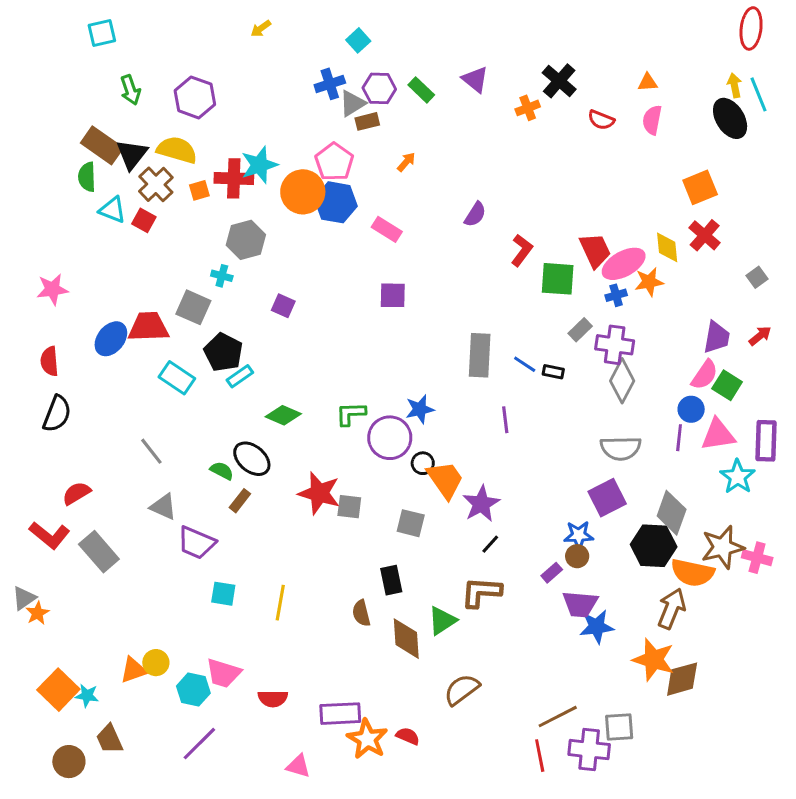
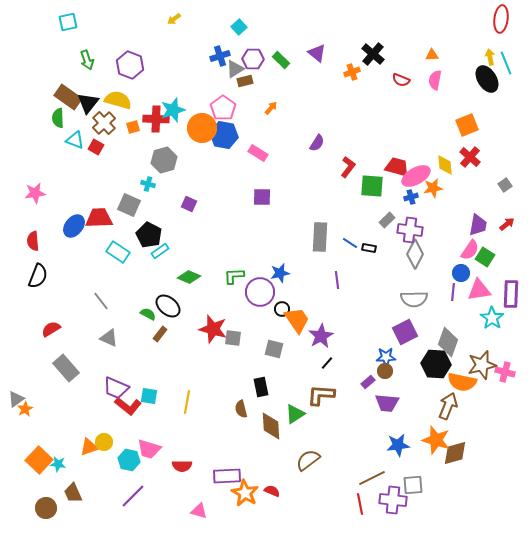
red trapezoid: (595, 250) -> (397, 167), turned -50
red L-shape: (49, 535) -> (128, 406), moved
purple trapezoid: (196, 543) -> (116, 388), moved
blue star: (597, 627) -> (398, 445), moved

